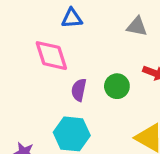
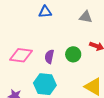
pink diamond: (51, 56) -> (21, 55), moved, turned -65

